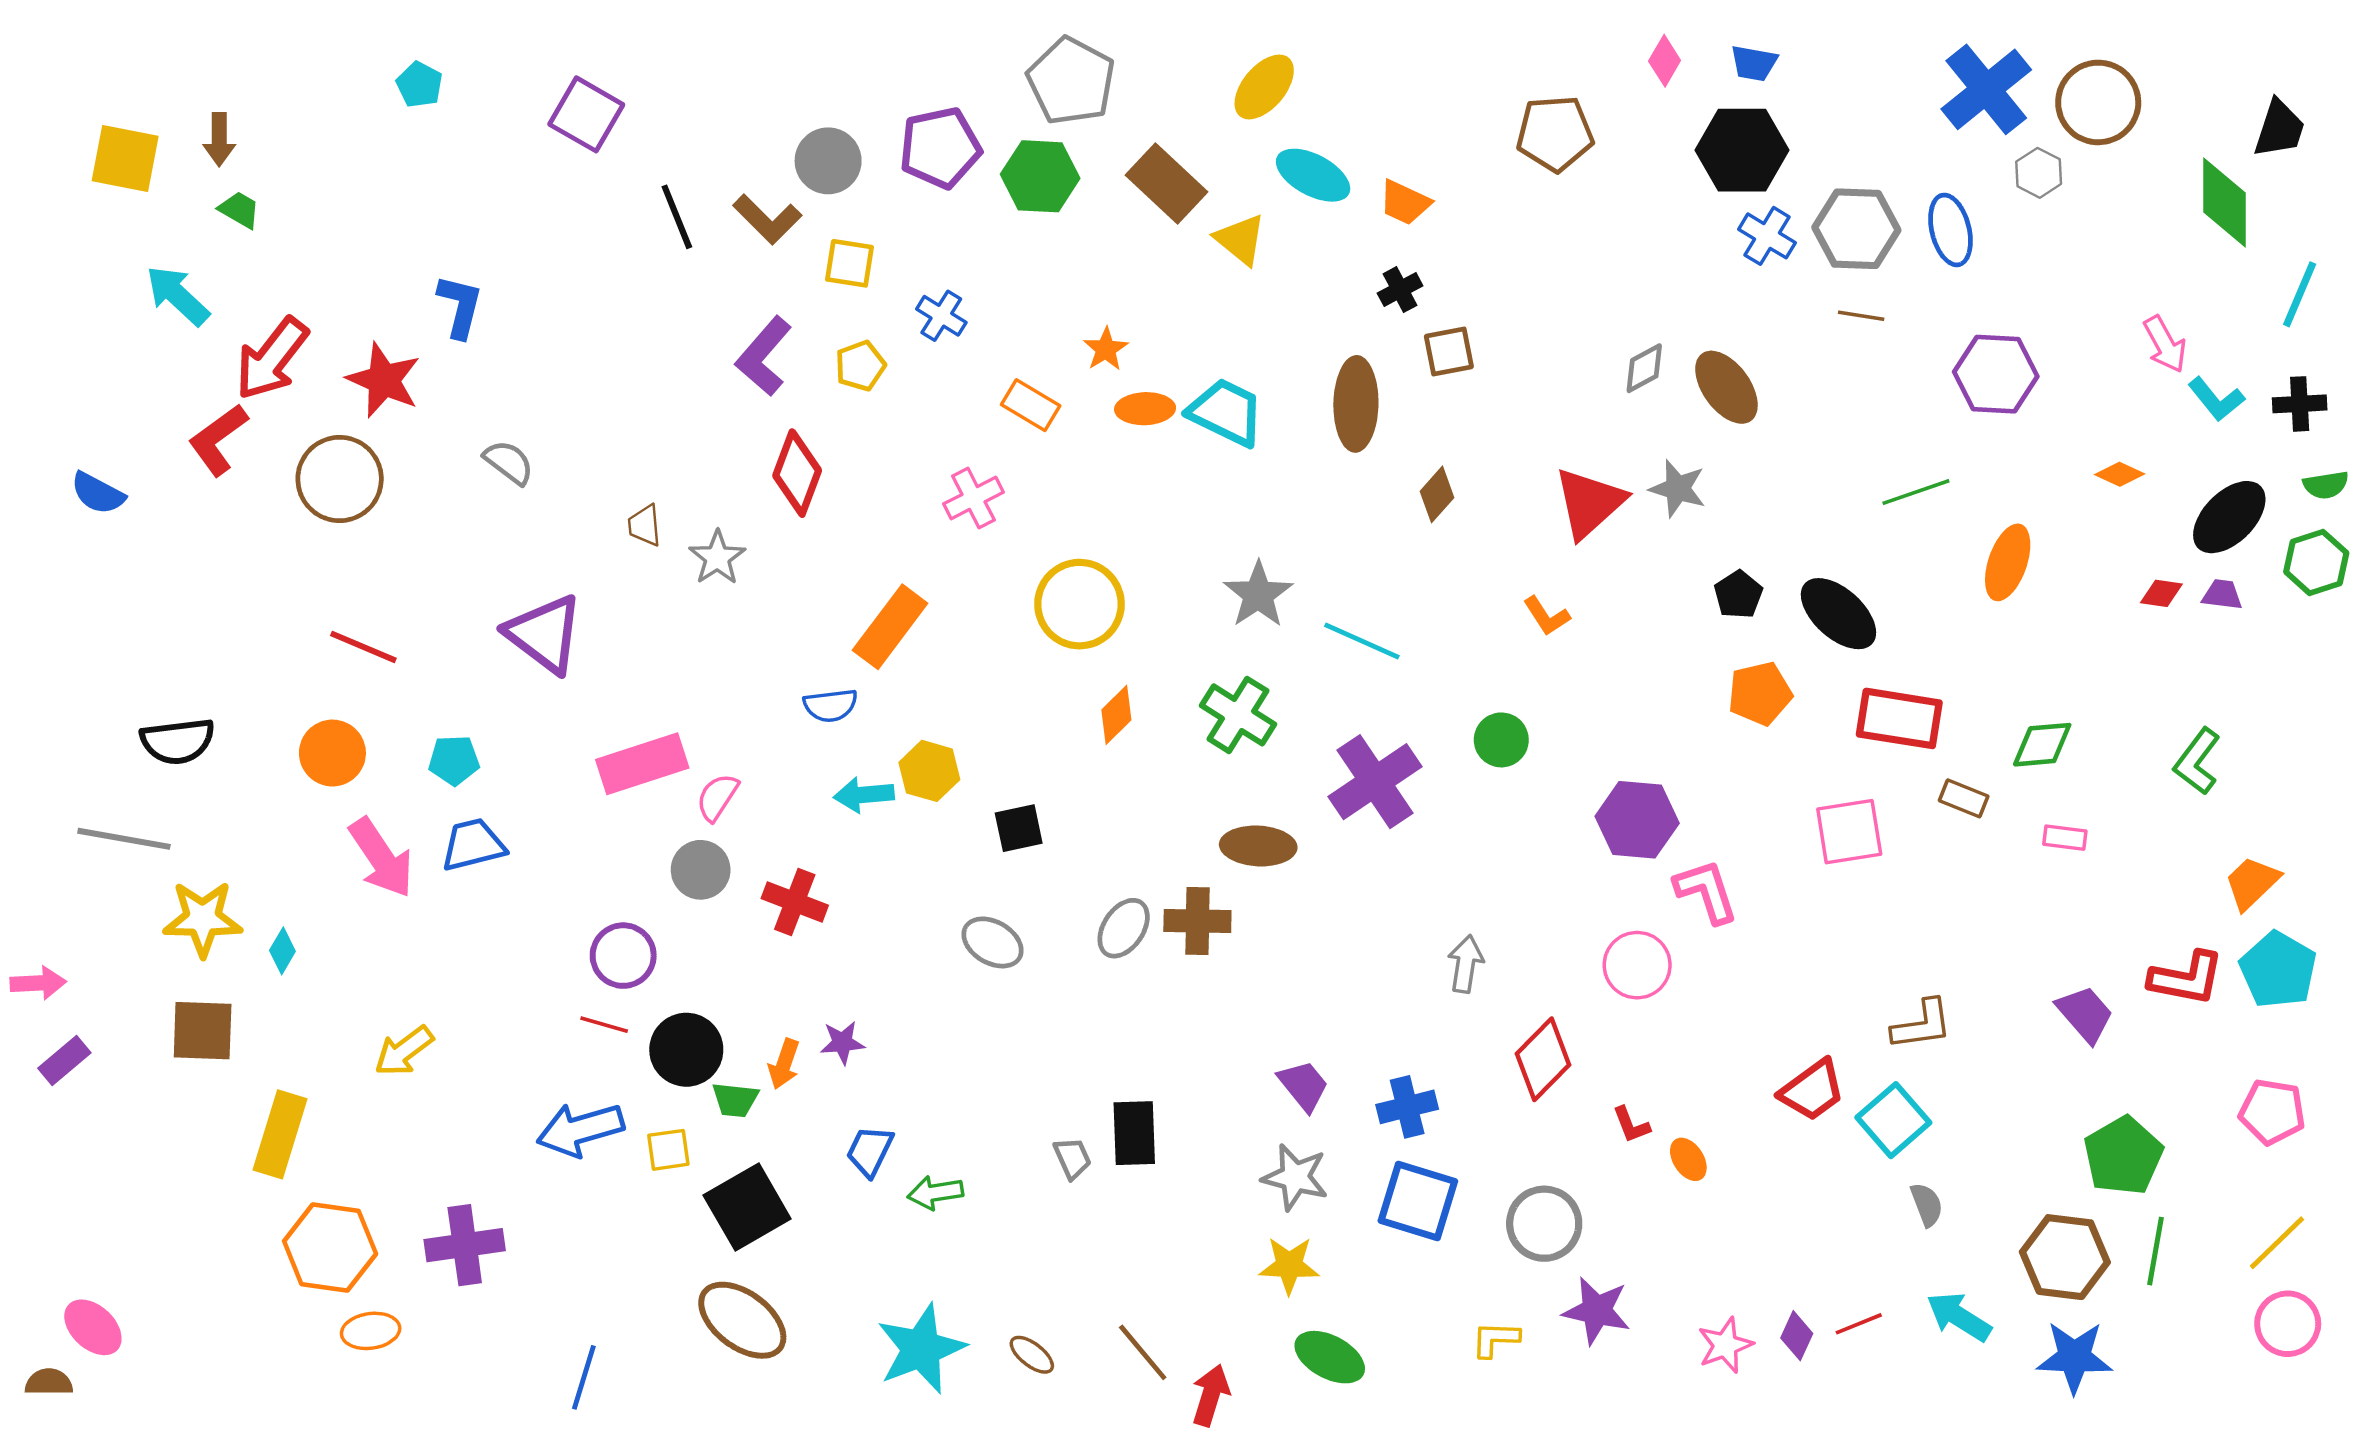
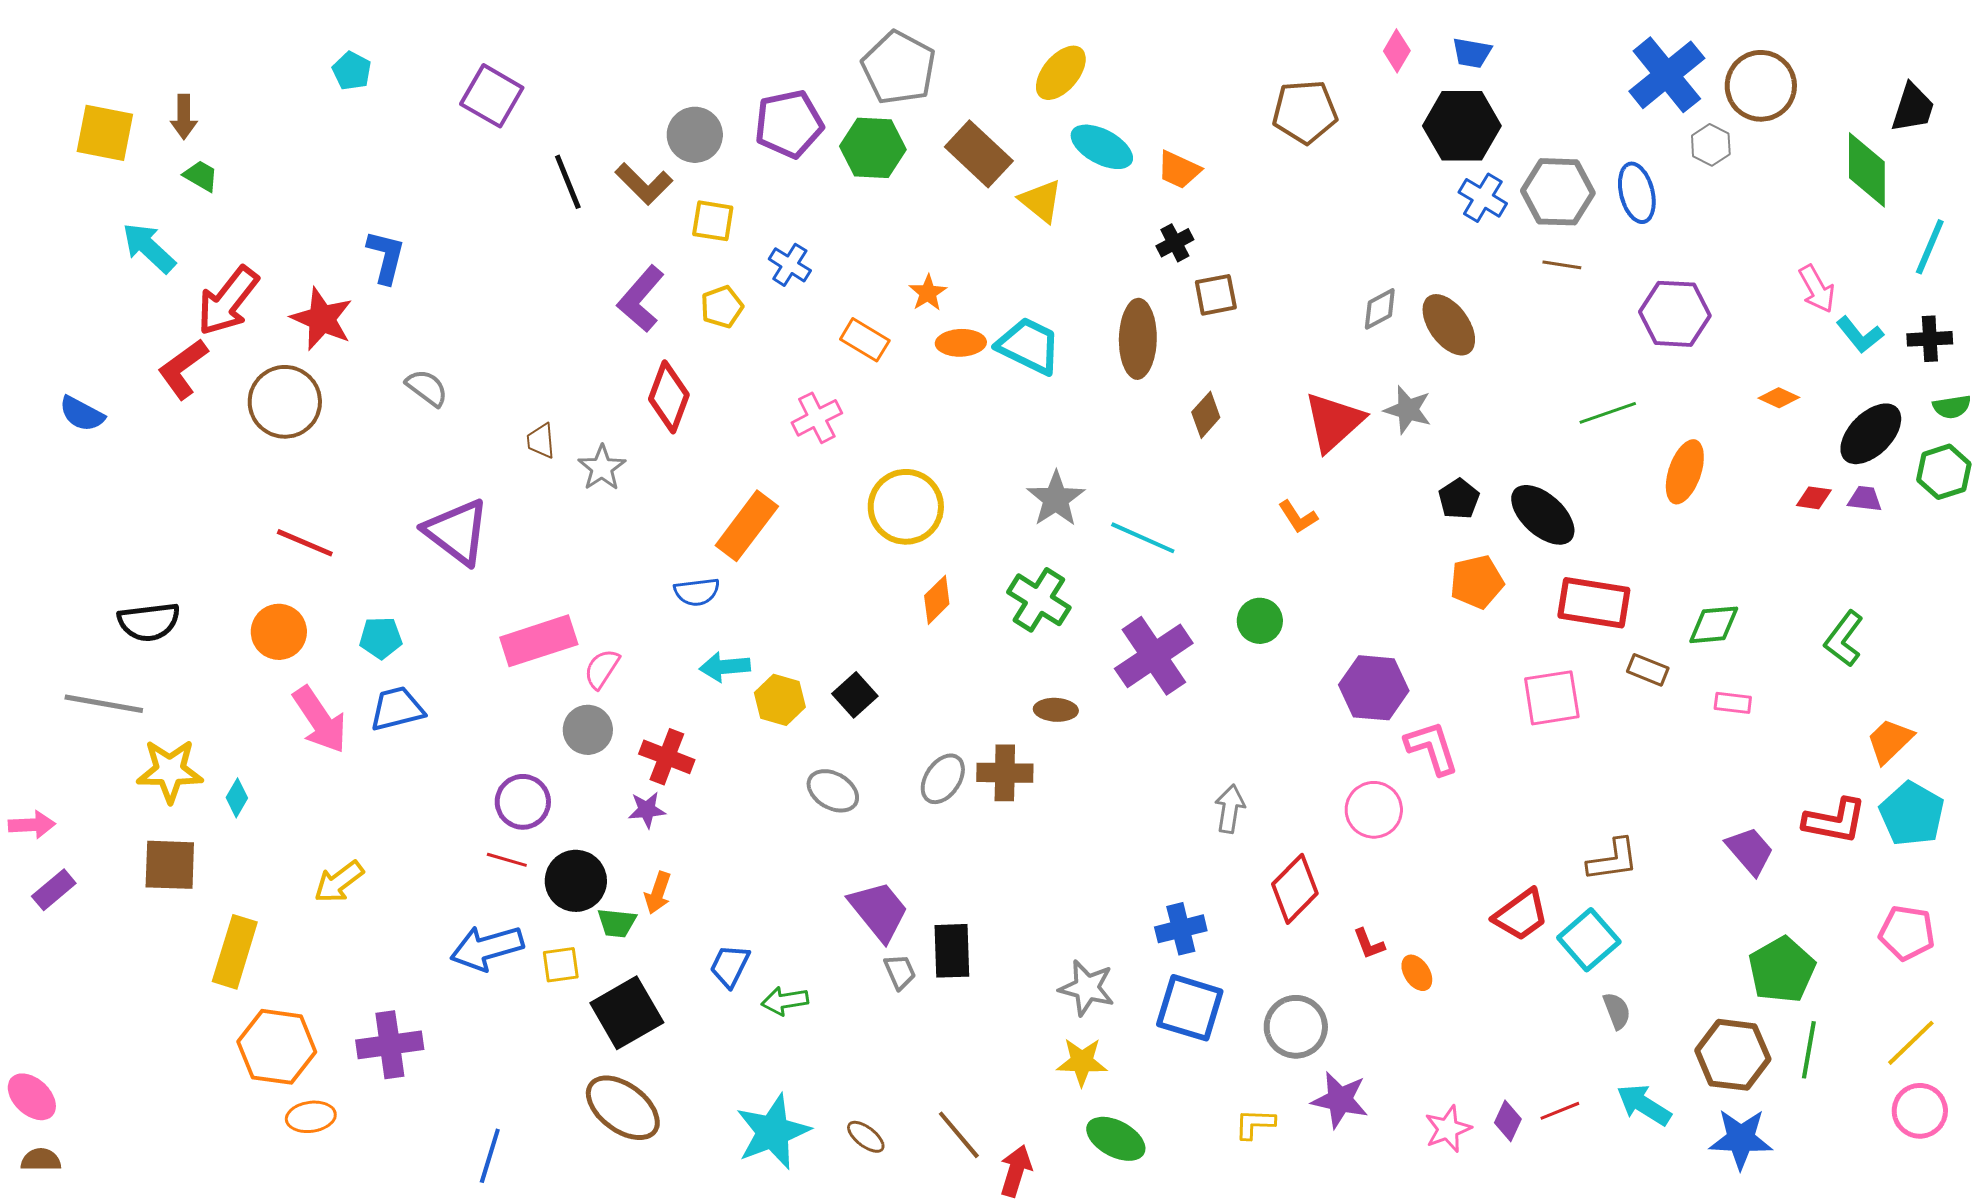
yellow hexagon: (929, 771) -> (780, 700), moved
black square: (1019, 828) -> (855, 695), turned -30
brown ellipse: (1258, 846) -> (1056, 710), size x0.7
purple star: (842, 1043) -> (647, 810), moved
purple trapezoid: (1304, 1085) -> (879, 911), moved, size x1.4
pink ellipse: (93, 1327) -> (32, 1097), moved

